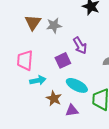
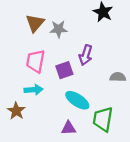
purple arrow: (80, 45) -> (86, 55), turned 42
pink trapezoid: (25, 60) -> (35, 61), moved
brown star: (54, 98) -> (16, 111), moved

